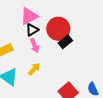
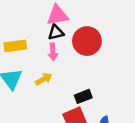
black rectangle: (65, 42) -> (83, 96), moved

